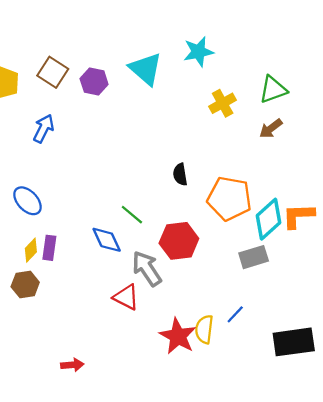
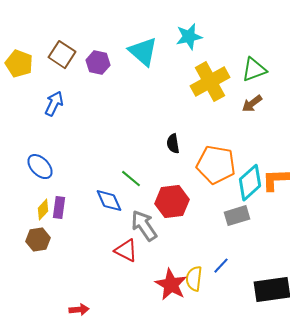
yellow cross: (223, 103) -> (210, 82), size x1.6

